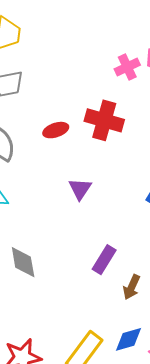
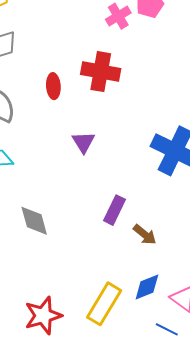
red ellipse: (56, 130) -> (53, 86), turned -70
brown arrow: (132, 287) -> (145, 235), turned -70

